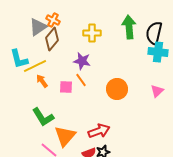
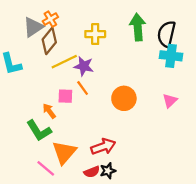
orange cross: (53, 20) -> (50, 19), turned 32
yellow line: (35, 66) -> (64, 62), moved
orange arrow: (42, 81) -> (49, 111), moved

